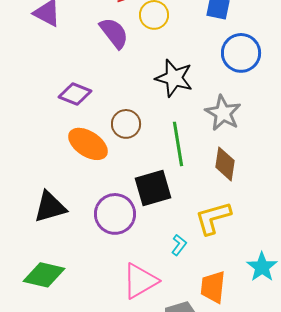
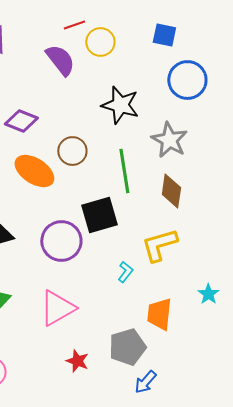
cyan star: (262, 267) -> (208, 294), size x0.7
pink triangle: (140, 281) -> (57, 308), moved

